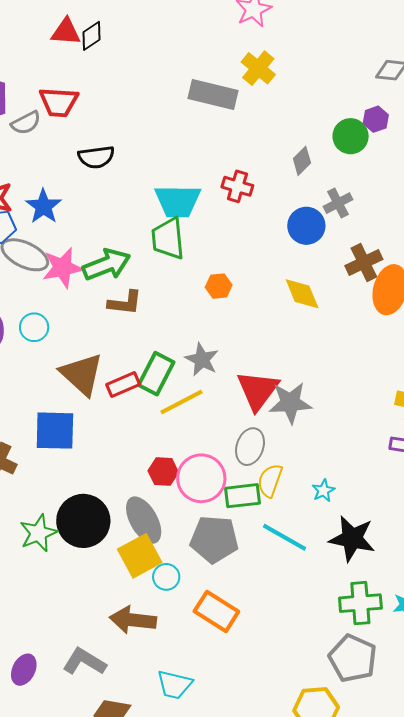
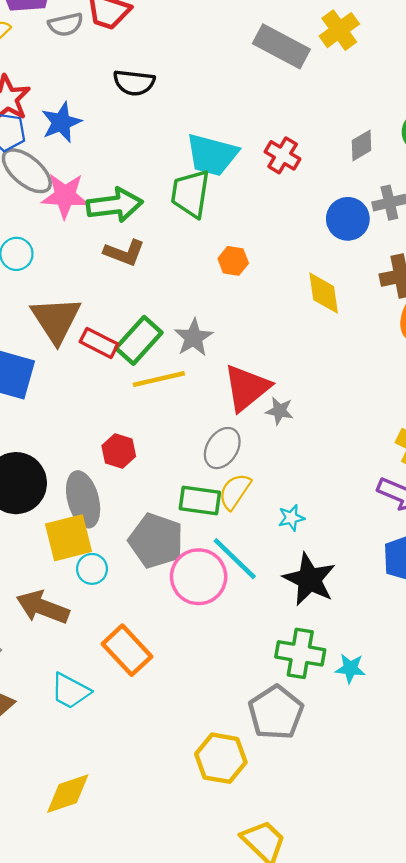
red rectangle: (123, 385) -> (99, 343), turned 36
gray star: (290, 403) -> (280, 411), size x0.6
pink circle: (201, 478) -> (199, 577), moved
orange rectangle: (216, 611) -> (127, 650), moved

